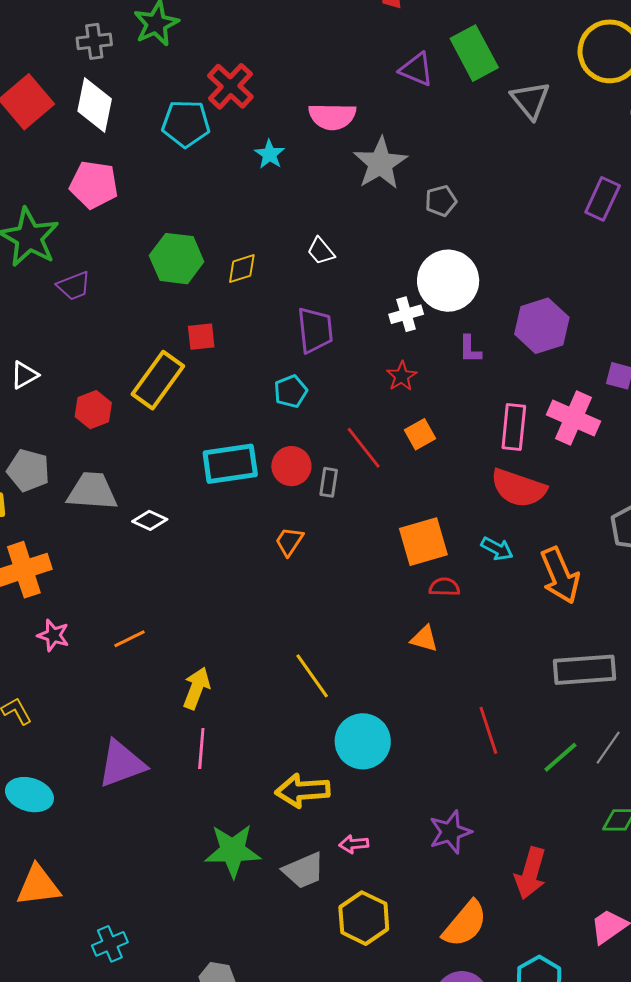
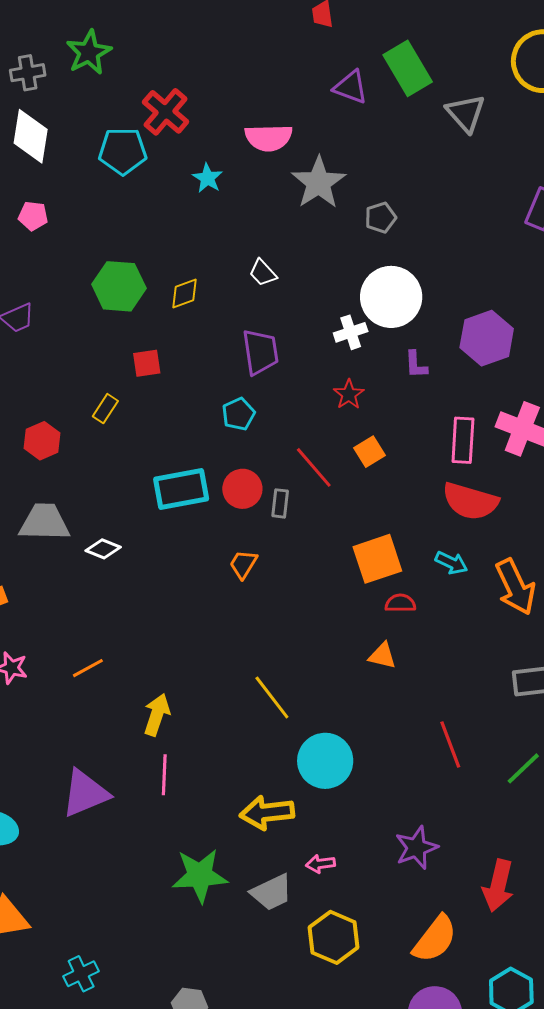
pink pentagon: (94, 185) -> (33, 216), size x0.6
yellow rectangle: (158, 380) -> (105, 409), size x0.5

